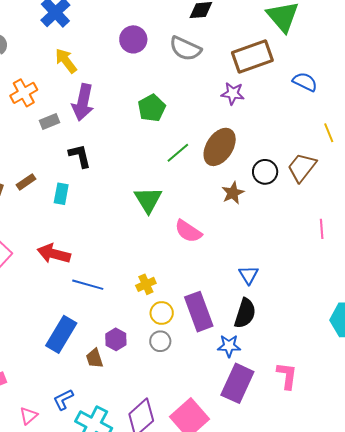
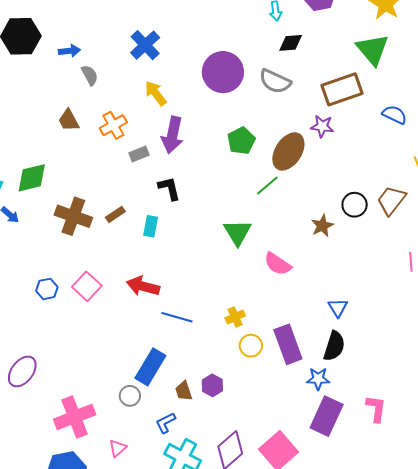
purple circle: (133, 39) -> (223, 72), size x1.5
brown ellipse: (220, 147) -> (288, 151), moved
purple hexagon: (116, 339) -> (212, 385), moved
gray circle: (160, 341) -> (130, 396), moved
blue L-shape: (63, 399) -> (165, 423), moved

